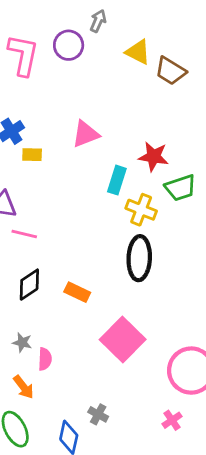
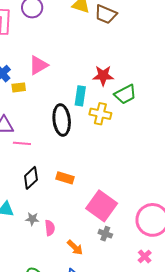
pink triangle: (86, 134) -> (38, 65), moved
black ellipse: (139, 258) -> (62, 120), moved
orange arrow: (24, 387) -> (75, 247), moved
gray cross: (98, 414) -> (105, 234), moved

